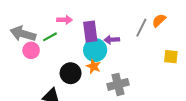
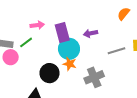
gray line: (141, 28) -> (116, 51), moved, turned 54
purple arrow: (112, 40) -> (90, 33), moved

